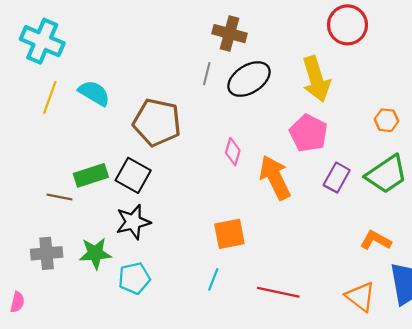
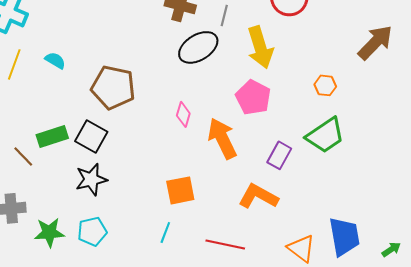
gray line: (207, 74) -> (224, 15), moved
cyan semicircle: (94, 93) -> (55, 60), size x0.7
purple rectangle: (337, 178) -> (279, 155), moved
brown line: (60, 197) -> (23, 156), turned 35
orange L-shape: (376, 240) -> (258, 196), moved, size x1.4
green star: (95, 253) -> (49, 232), moved

